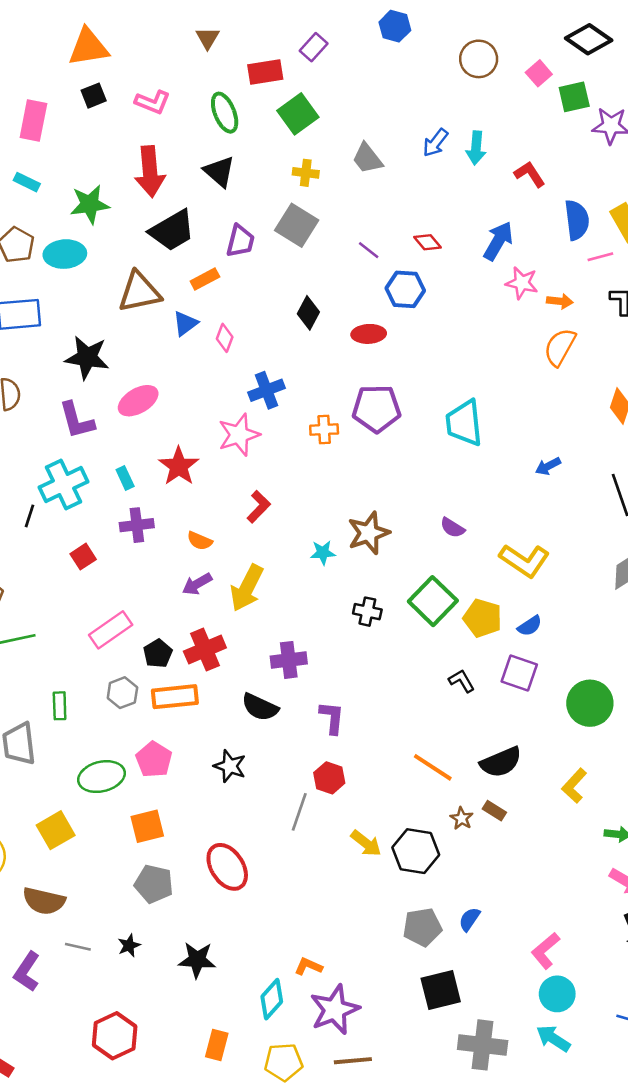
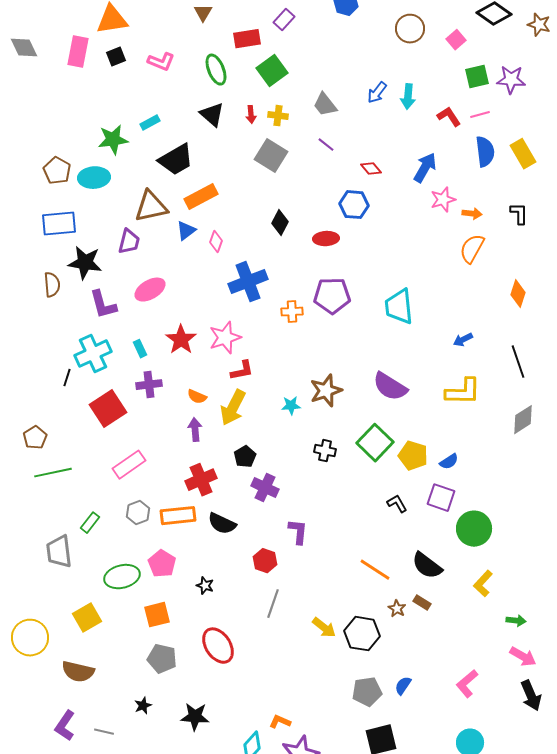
green square: (574, 97) -> (477, 77), moved
pink rectangle: (33, 120) -> (78, 52), moved
red arrow: (150, 172) -> (251, 115), moved, size x0.5
cyan rectangle: (27, 182) -> (150, 123), moved, turned -54
purple trapezoid: (240, 241) -> (129, 242), moved
purple line: (369, 250) -> (326, 145), moved
pink line: (600, 257) -> (480, 115), moved
orange rectangle: (205, 279) -> (201, 197), size x1.5
pink star: (522, 283) -> (443, 200), turned -30
black star: (87, 357) -> (85, 263), moved
blue cross: (266, 390) -> (248, 282), size x1.4
pink star: (239, 435) -> (225, 338), moved
red L-shape: (259, 507) -> (242, 371), turned 35
purple semicircle: (452, 528) -> (390, 387), size x1.8
red square: (83, 557) -> (108, 409), size x1.8
yellow L-shape: (524, 560) -> (463, 392), moved, turned -33
purple arrow: (197, 584) -> (195, 430), turned 115
yellow arrow: (247, 588) -> (233, 408), moved
black pentagon: (158, 653) -> (245, 457), moved
purple cross: (289, 660) -> (265, 488), turned 32
green circle: (590, 703) -> (474, 529), moved
green rectangle: (60, 706) -> (90, 523), turned 40
black semicircle: (260, 707) -> (222, 524), moved
black semicircle: (501, 762) -> (427, 566), turned 60
black star: (230, 766) -> (205, 586), moved, size x0.7
red hexagon: (329, 778) -> (265, 561), moved
gray line: (78, 947) -> (104, 732), moved
pink L-shape: (545, 951) -> (467, 684), moved

